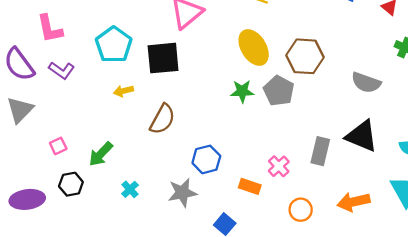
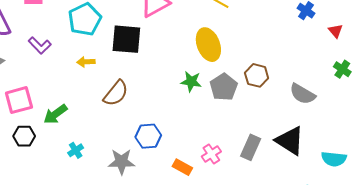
brown hexagon: (305, 56) -> (257, 75), moved, size x0.7
purple L-shape: (62, 70) -> (40, 45), moved
pink square: (58, 146) -> (19, 100), size x1.8

